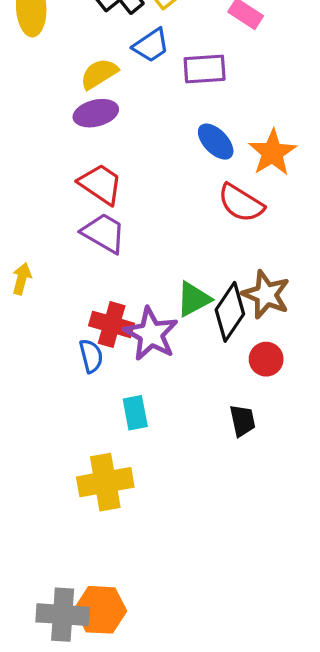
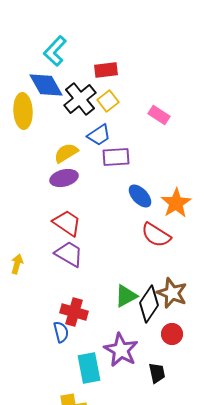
purple rectangle: (205, 69) -> (116, 157), moved
yellow arrow: (22, 279) -> (17, 264), moved
purple star: (151, 334) -> (121, 350), moved
cyan rectangle: (135, 413) -> (89, 368), size x1.4

